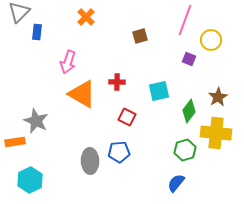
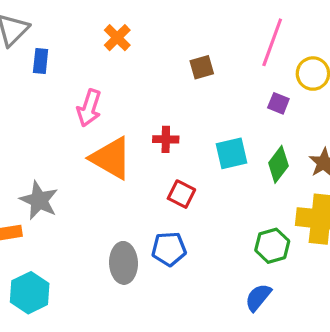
green diamond: (189, 111) -> (278, 164), moved

